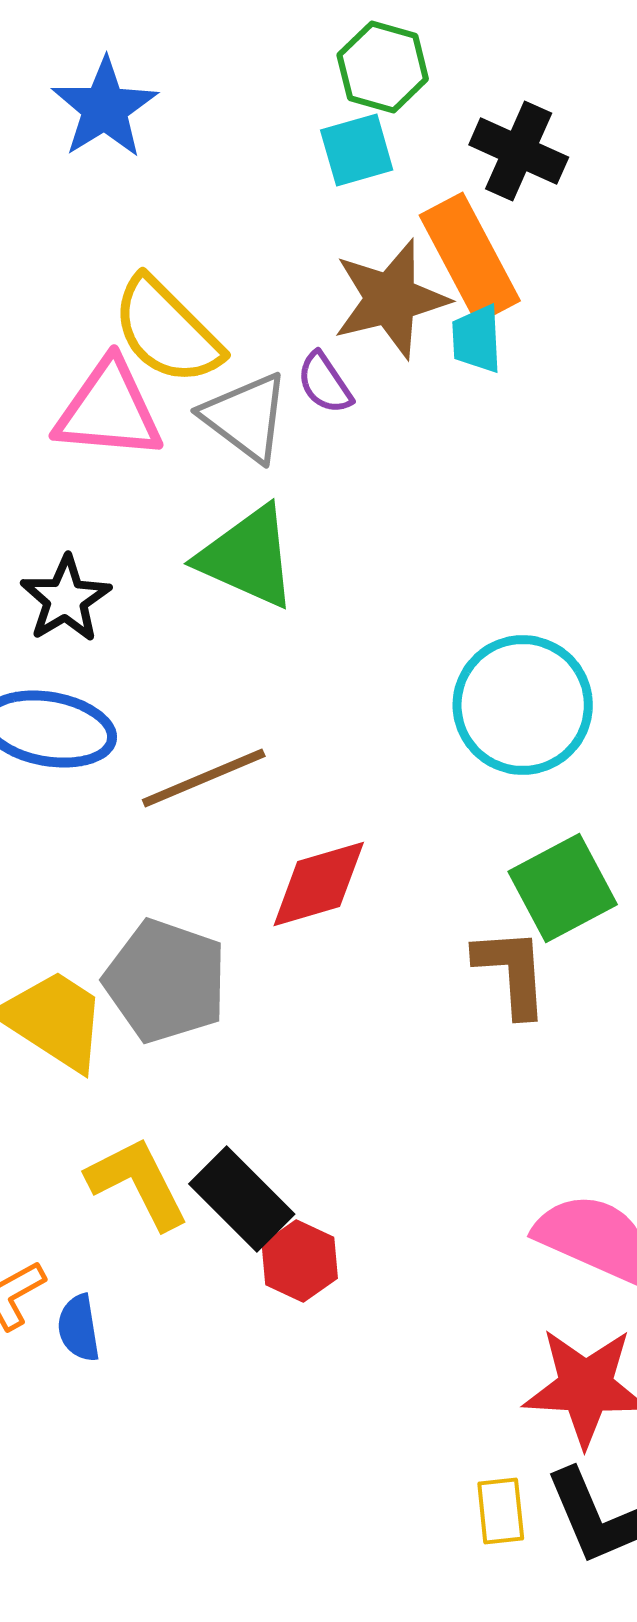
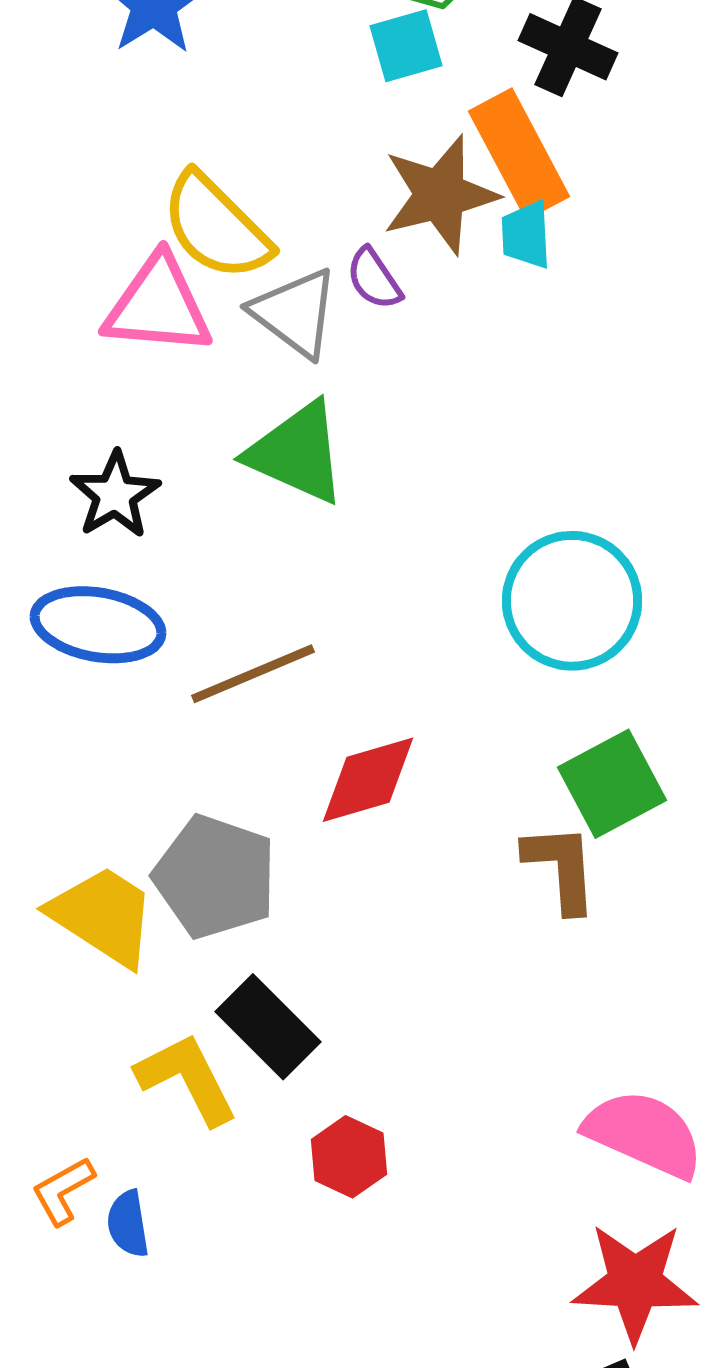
black rectangle: (242, 1199) -> (268, 1027), moved

